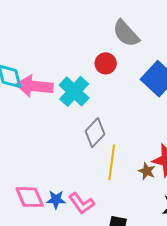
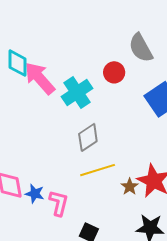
pink arrow: (34, 86) -> (40, 78), turned 30
yellow line: (112, 162) -> (98, 170), turned 52
pink L-shape: (81, 203) -> (59, 203), turned -144

